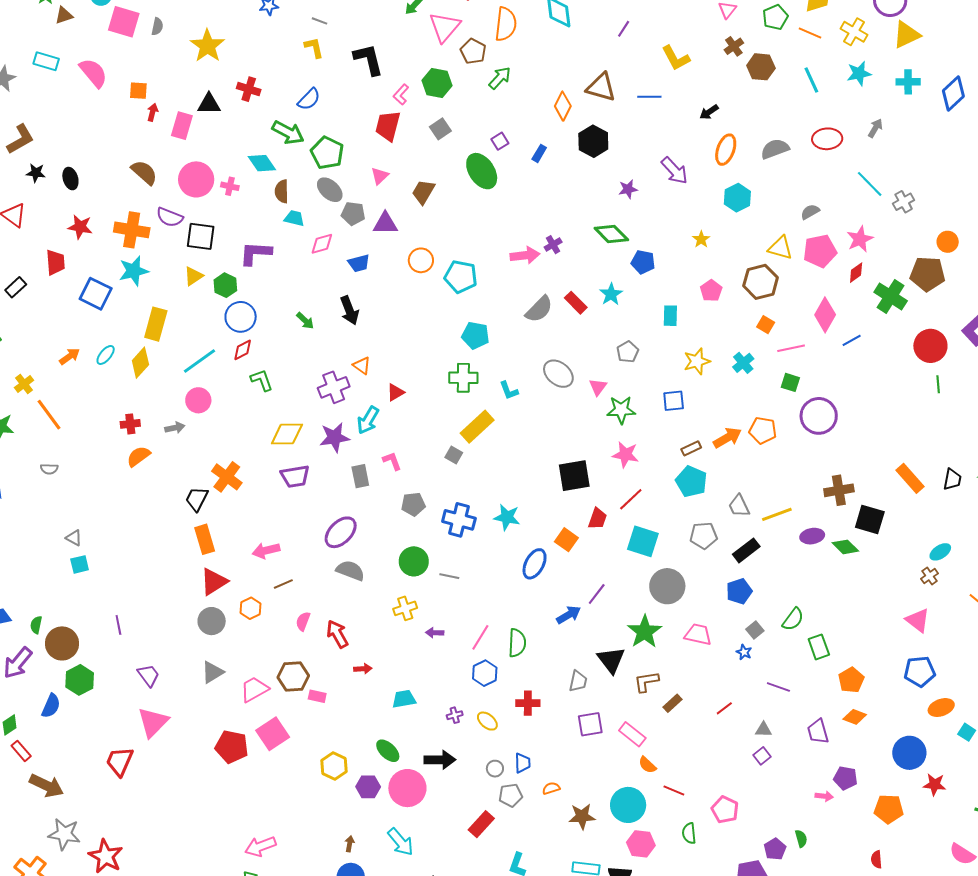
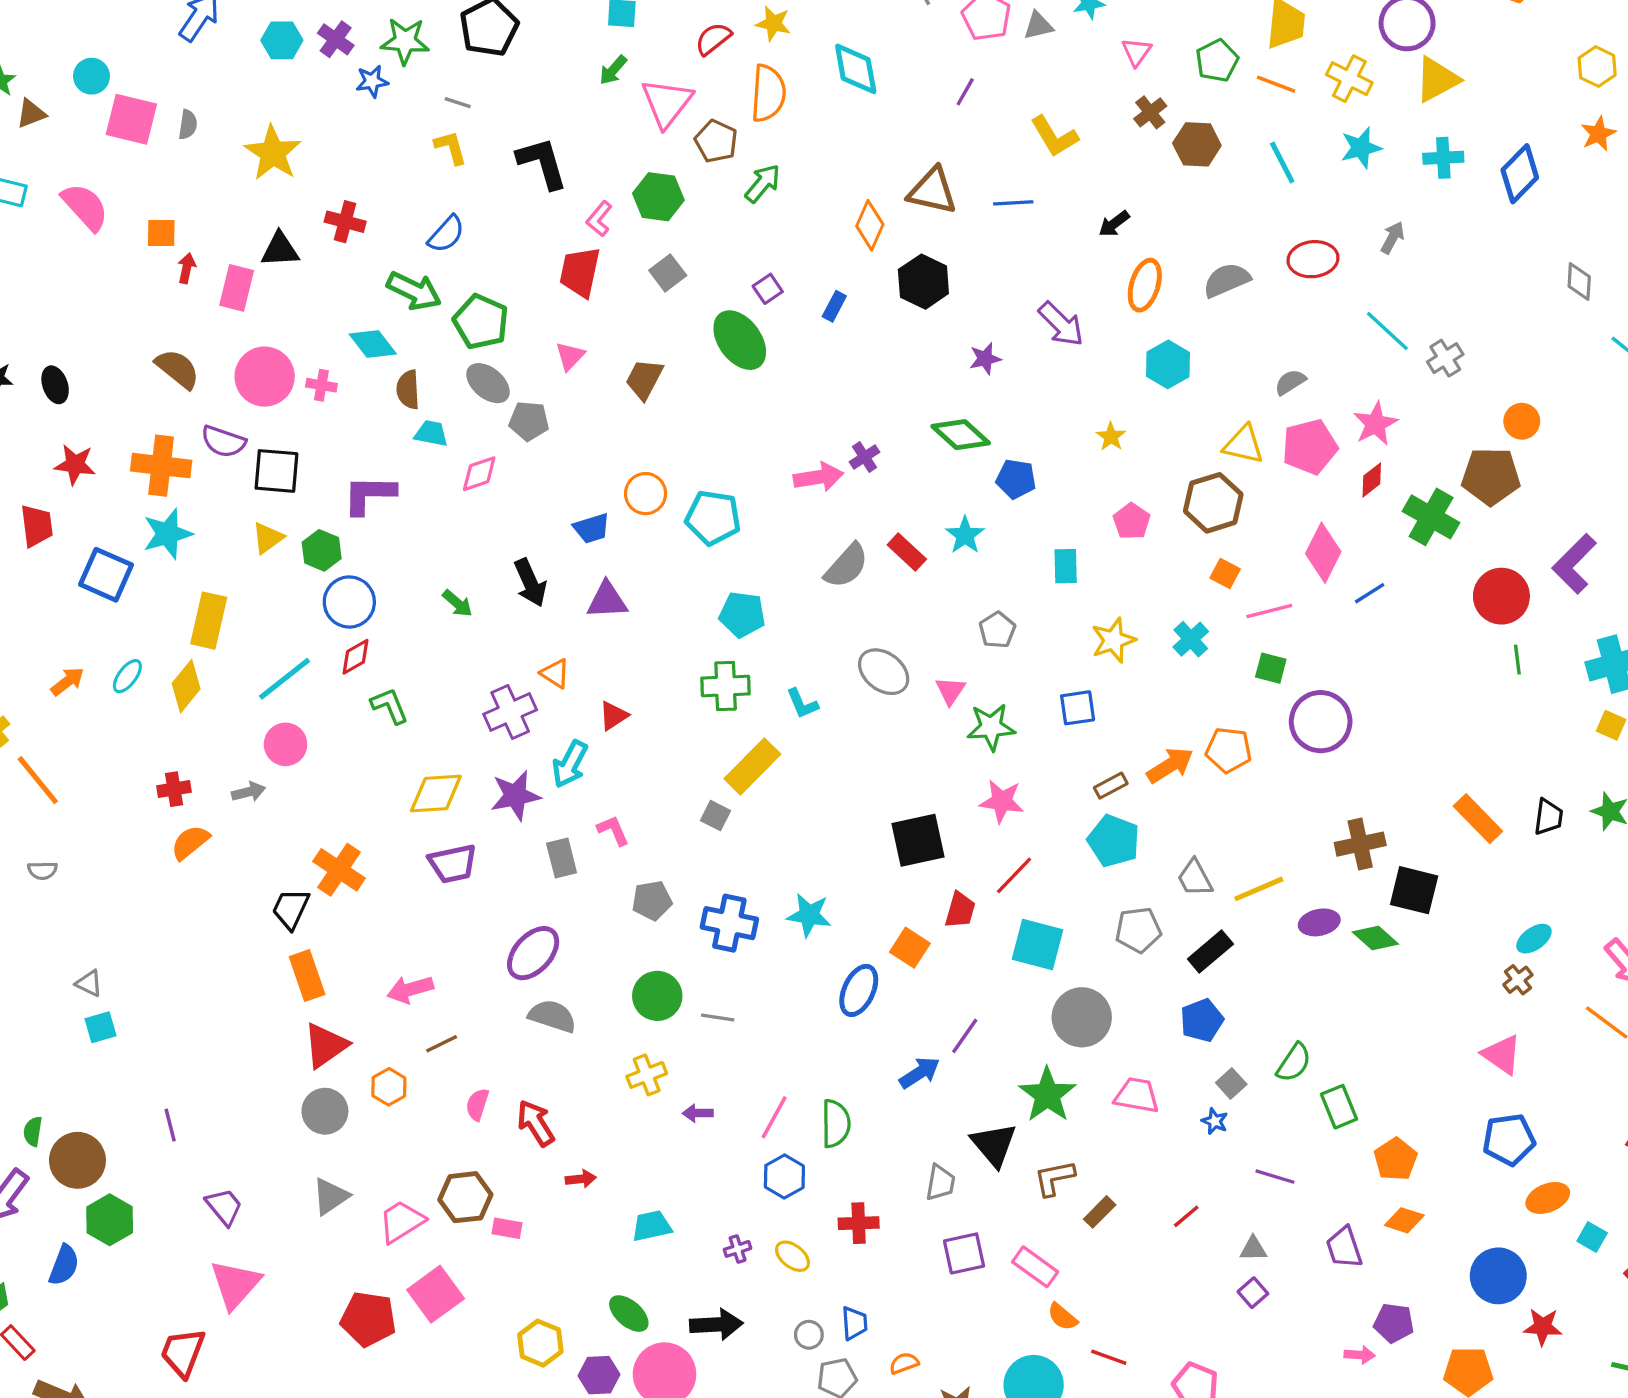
purple triangle: (385, 224) -> (607, 600), moved
blue trapezoid: (359, 263) -> (592, 528), moved

